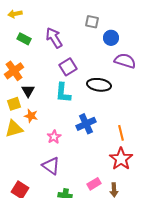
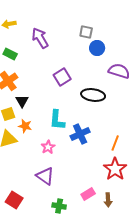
purple arrow: (54, 38) -> (40, 38), moved
blue circle: (111, 38) -> (97, 48), moved
green rectangle: (24, 39) -> (10, 54), moved
cyan L-shape: (63, 93) -> (57, 120), moved
orange line: (121, 133) -> (115, 143), turned 35

